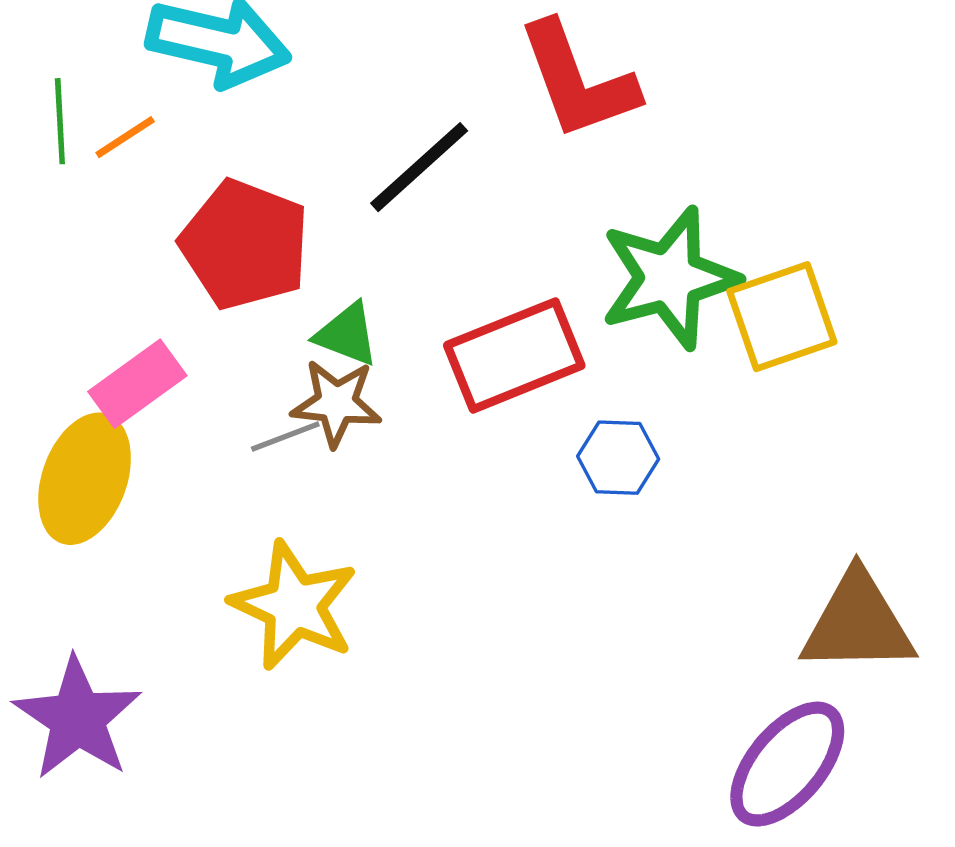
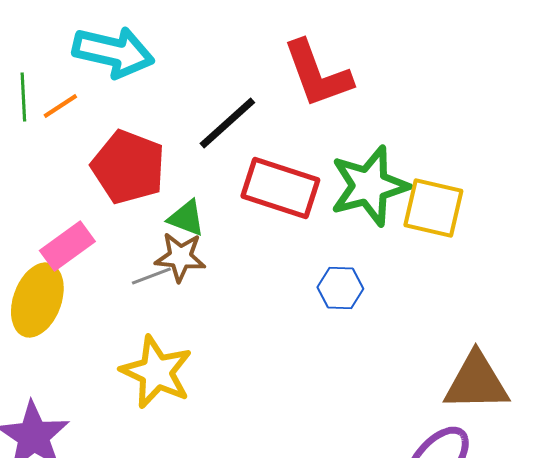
yellow square: (782, 317) -> (433, 208), turned 32
red rectangle: (514, 355) -> (280, 188), moved, turned 40

